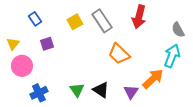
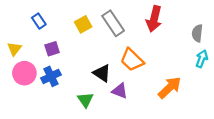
gray semicircle: (178, 30) -> (197, 33), turned 35
cyan arrow: (172, 56) -> (202, 59), moved, size x0.7
black triangle: (101, 90) -> (102, 73), moved
purple triangle: (131, 92) -> (120, 91), moved, turned -42
blue cross: (39, 93) -> (51, 76), moved

